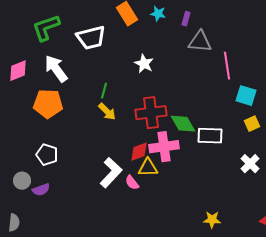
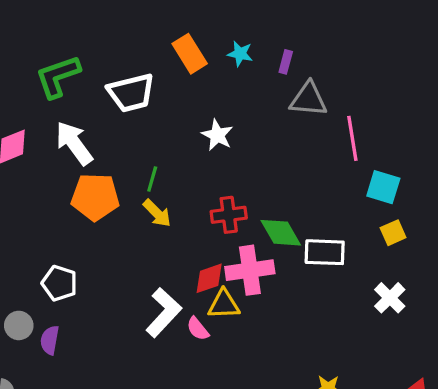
orange pentagon: (48, 104) -> (95, 197), moved
red cross: (151, 113) -> (229, 215), size x0.7
purple semicircle: (41, 190) -> (50, 340), turned 120

